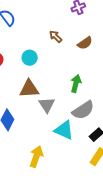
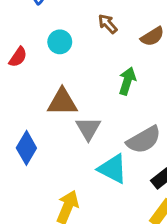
cyan circle: (30, 58) -> (60, 42), moved
green arrow: (76, 84) -> (127, 81), moved

